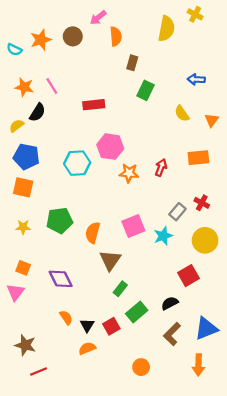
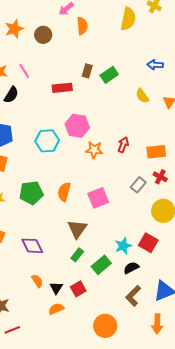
brown circle: (73, 36) -> (43, 35), moved
brown rectangle: (132, 63) -> (87, 71), moved
green rectangle: (146, 90) -> (109, 75), turned 30
orange rectangle: (198, 158) -> (156, 152), moved
orange semicircle: (93, 233) -> (64, 192), moved
cyan star: (163, 236) -> (123, 246), moved
red square: (189, 276) -> (148, 243), turned -30
green rectangle: (120, 289) -> (77, 255), moved
green rectangle: (137, 312) -> (101, 265), moved
orange circle: (141, 367) -> (105, 326), size x1.5

